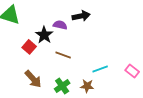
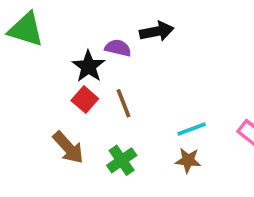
red square: (29, 47) -> (85, 100), moved
brown line: (63, 55) -> (123, 103), turned 49
brown star: (87, 86) -> (188, 160), moved

